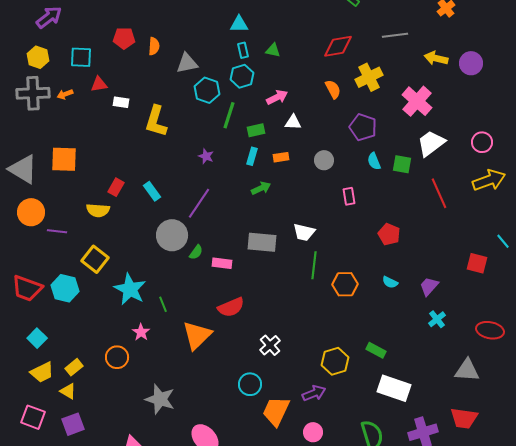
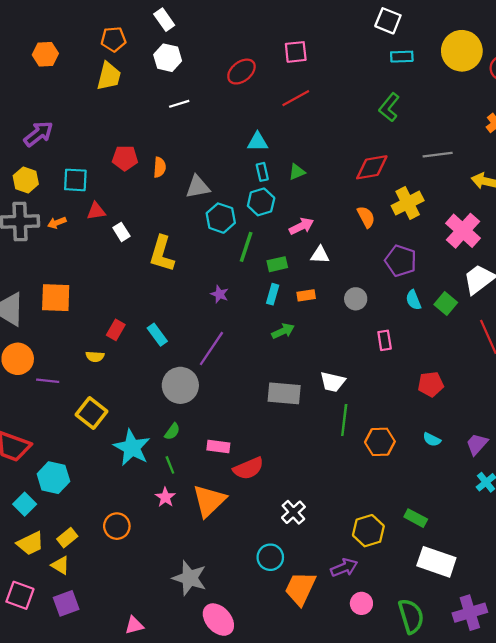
green triangle: (273, 50) -> (297, 172), turned -35
white rectangle: (121, 102) -> (121, 232), turned 49
green square: (402, 164) -> (446, 303), turned 30
yellow semicircle: (98, 210) -> (95, 356), size x0.7
red pentagon: (389, 234) -> (431, 384), turned -30
green semicircle: (196, 252) -> (172, 431), moved
pink rectangle: (222, 263) -> (218, 446), moved
cyan hexagon: (65, 288) -> (53, 478), moved
pink star: (141, 332) -> (165, 497), moved
gray star: (160, 399) -> (190, 578), moved
pink circle: (313, 432) -> (361, 603), moved

